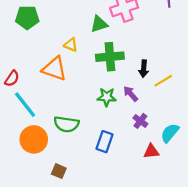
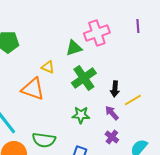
green cross: (110, 57) -> (84, 78), turned -30
purple arrow: (131, 94) -> (112, 113), moved

